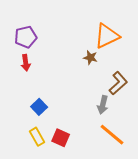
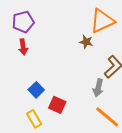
red square: (61, 138) -> (57, 105), moved

